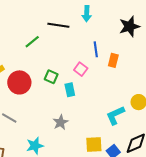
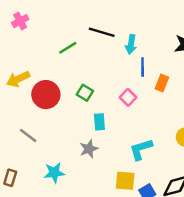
cyan arrow: (87, 14) -> (131, 44), moved
pink square: (81, 69) -> (128, 97), moved
cyan rectangle: (70, 90) -> (99, 122), moved
cyan L-shape: (115, 115) -> (141, 149), moved

